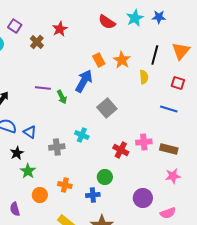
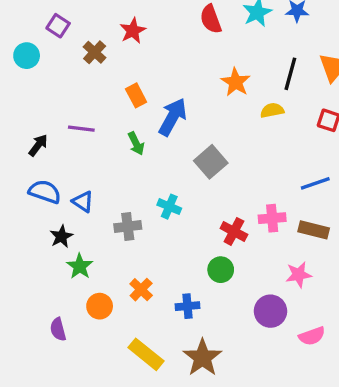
red semicircle: (107, 22) -> (211, 19), turned 36
orange rectangle: (99, 60) -> (136, 95), moved
yellow semicircle: (144, 77) -> (272, 110), turned -96
purple line: (43, 88) -> (81, 129), moved
blue line: (169, 109) -> (315, 183), moved, turned -36
pink star: (173, 176) -> (299, 275), moved
green circle: (105, 177) -> (221, 270), moved
orange cross: (65, 185) -> (141, 290), turned 32

